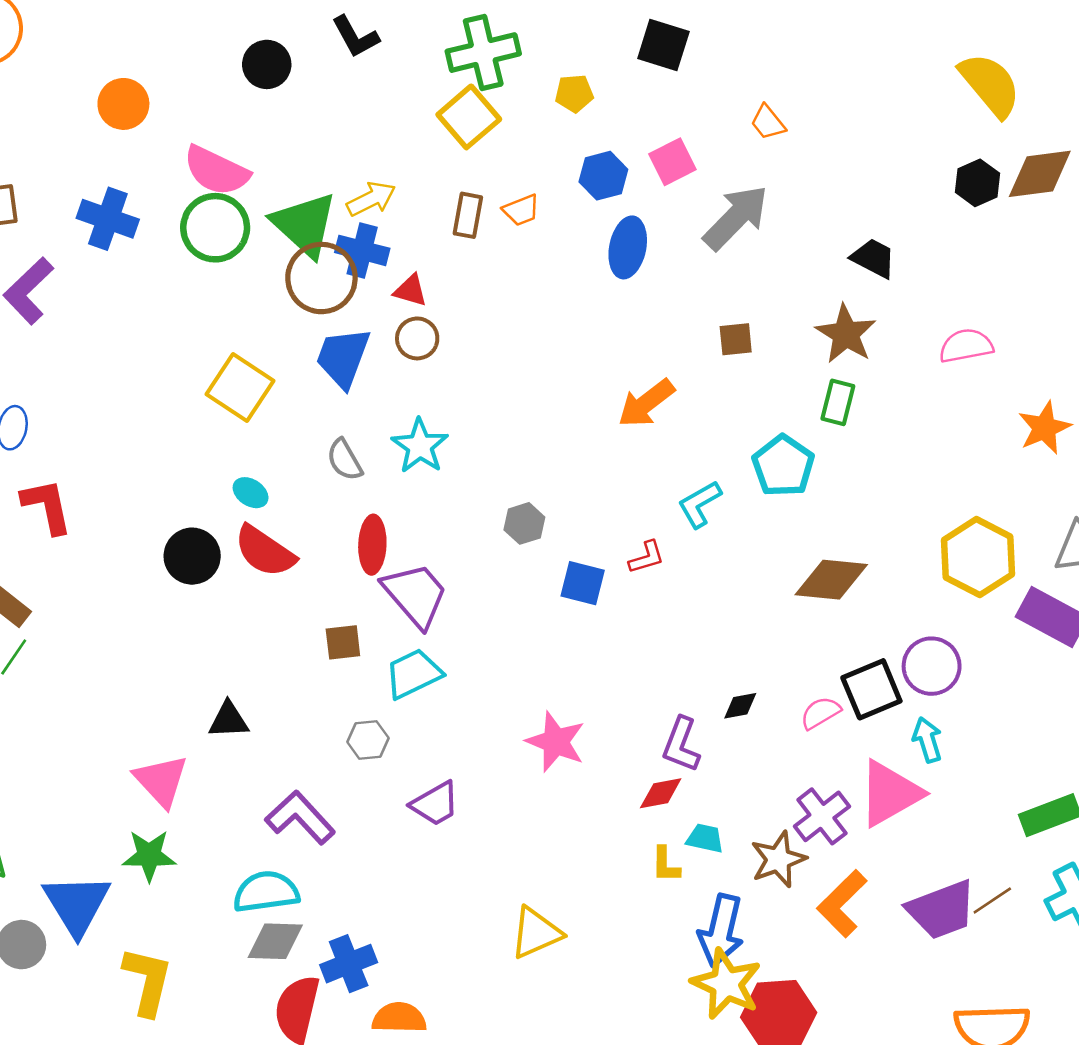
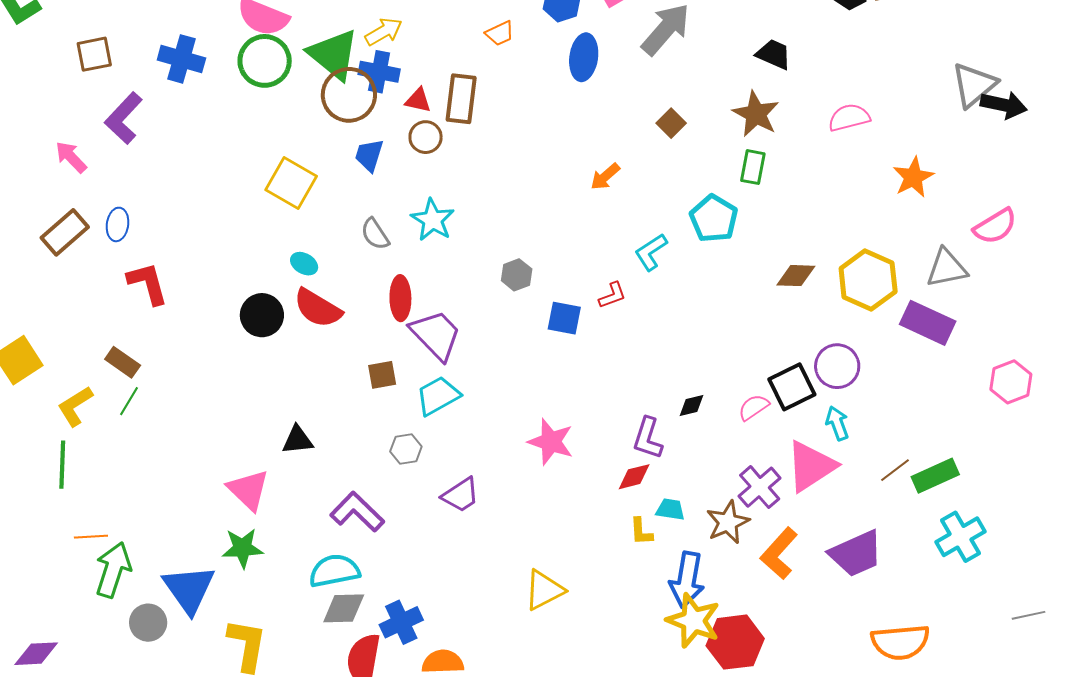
brown rectangle: (468, 215) -> (461, 99), moved, size x1.4
brown square: (736, 339) -> (671, 123), turned -36
blue trapezoid: (343, 358) -> (369, 155), size x0.7
orange arrow: (646, 403) -> (605, 177), size x0.7
brown diamond: (831, 580) -> (796, 276), moved, size x0.7
brown line: (992, 901) -> (895, 470), moved

